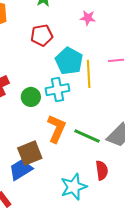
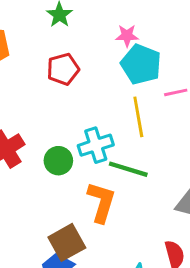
cyan pentagon: (69, 61) -> (141, 64), moved
green line: (87, 136) -> (128, 169), moved

